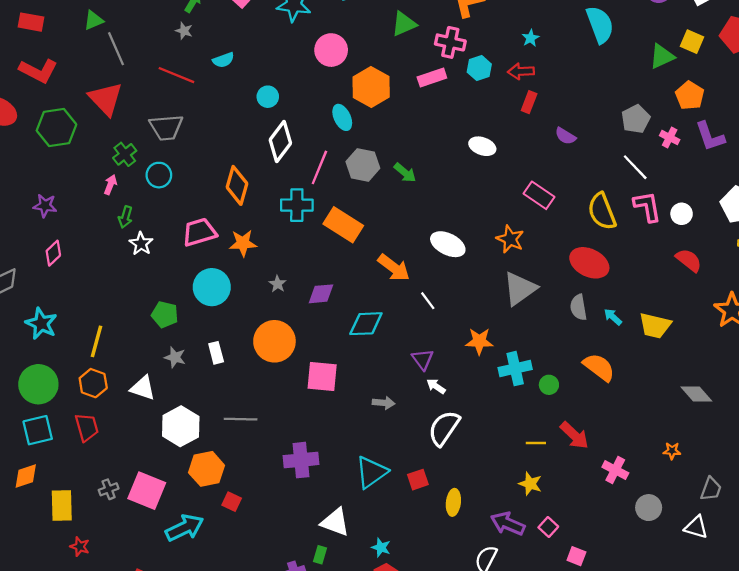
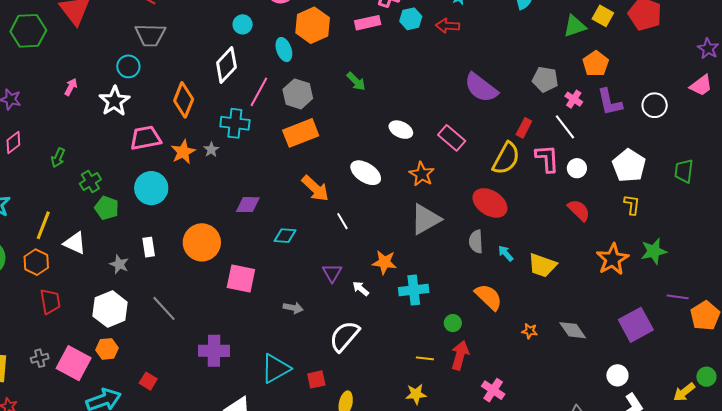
cyan circle: (268, 97) -> (243, 24), moved
red rectangle: (529, 102) -> (524, 128), moved
gray pentagon: (636, 119) -> (545, 79), turned 30
gray trapezoid: (166, 127) -> (150, 35), moved
purple semicircle: (565, 136) -> (481, 88), size x1.8
white ellipse: (482, 146) -> (401, 130), moved
green cross: (125, 154) -> (90, 181), moved
white line: (635, 167) -> (565, 127), moved
green arrow: (405, 173) -> (356, 81), moved
cyan circle: (159, 175) -> (128, 66), moved
yellow semicircle: (602, 211) -> (506, 158), turned -136
green arrow: (125, 217) -> (58, 158), moved
orange rectangle: (343, 225) -> (301, 133), moved, turned -60
orange star: (243, 243) -> (183, 152), turned -30
white star: (141, 244) -> (114, 101), moved, size x1.4
gray star: (278, 284) -> (211, 150), moved
cyan diamond: (366, 324) -> (285, 236), size x0.7
gray star: (175, 357) -> (119, 264), moved
green circle: (549, 385) -> (453, 323), moved
white arrow: (436, 386) -> (361, 289), moved
white triangle: (143, 388) -> (75, 243), moved
gray line: (241, 419) -> (164, 308), turned 40
red trapezoid: (87, 427) -> (50, 301), moved
red arrow: (574, 435) -> (460, 355), turned -124
orange star: (672, 451) -> (530, 331), moved
orange hexagon: (207, 469) -> (107, 349), moved, size x0.7
yellow star: (530, 484) -> (416, 394), turned -30

